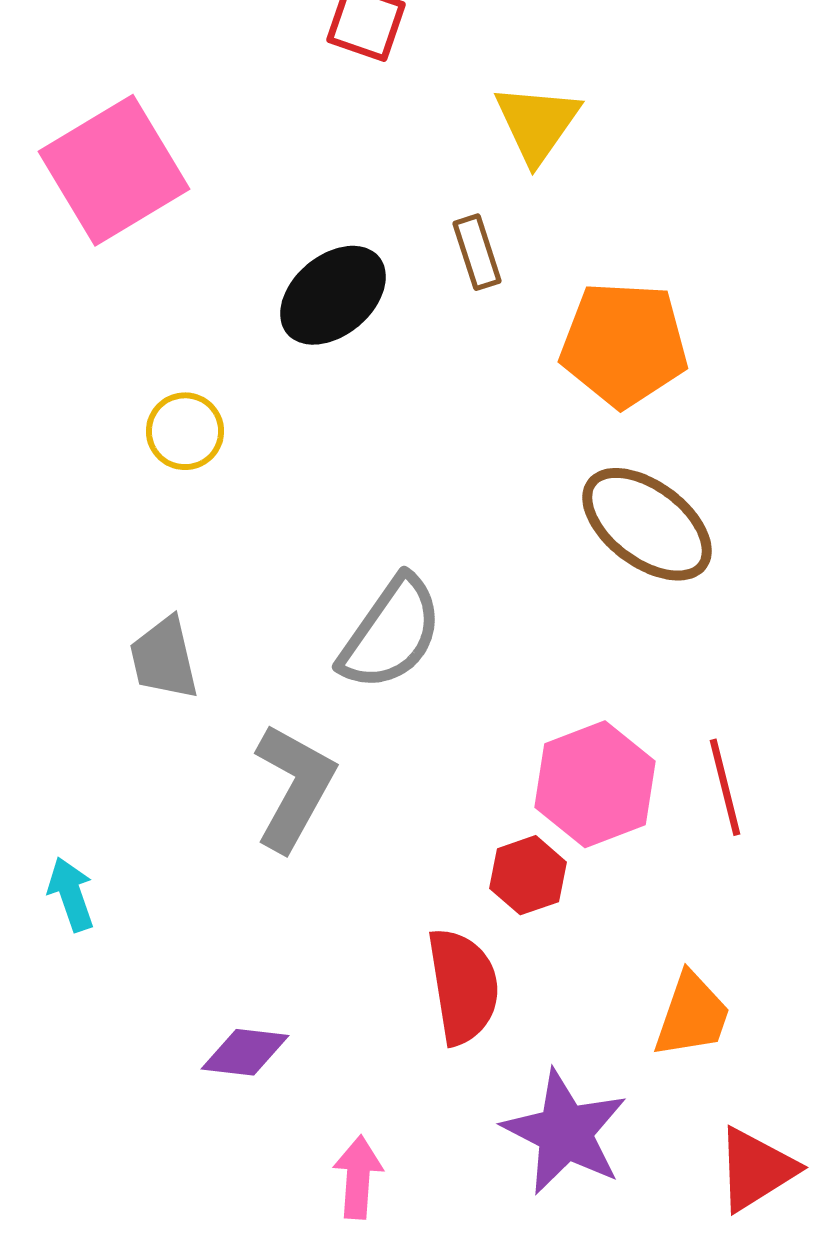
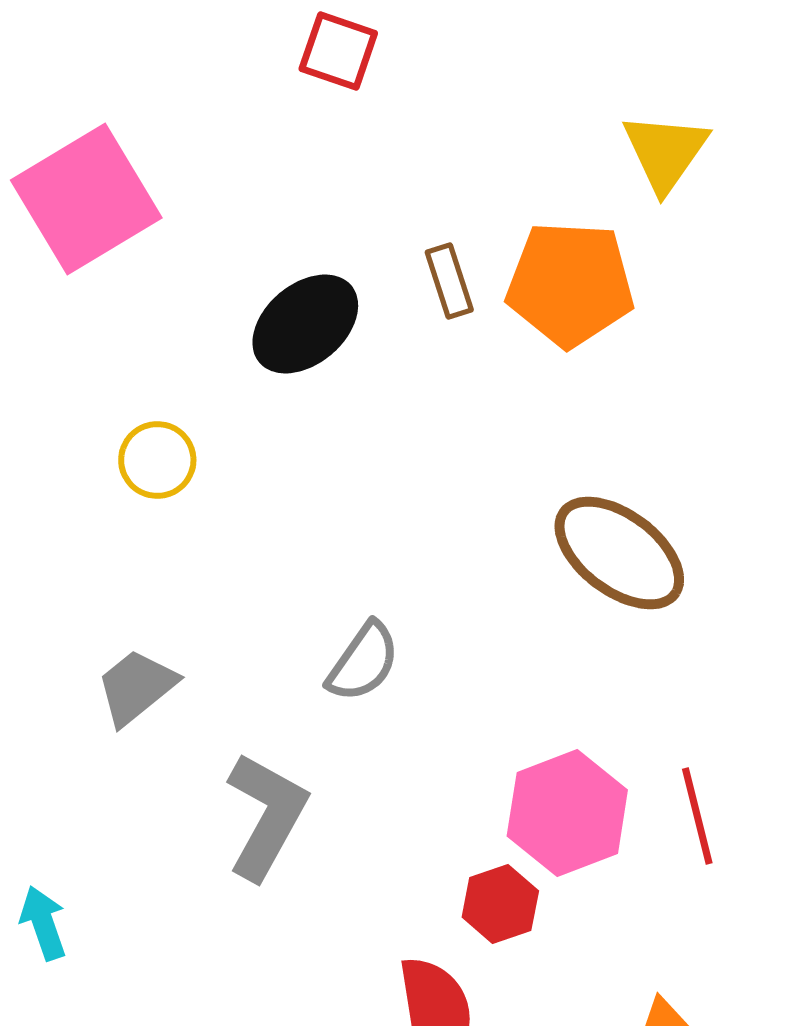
yellow triangle: (537, 123) -> (665, 152), moved
orange pentagon: (624, 344) -> (570, 284), moved
gray semicircle: (391, 633) -> (363, 662), size x0.7
gray trapezoid: (164, 658) -> (136, 687), turned 64

